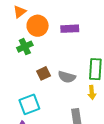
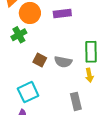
brown square: (44, 73) -> (40, 60), turned -32

